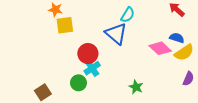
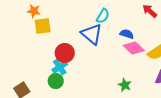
blue semicircle: (177, 38) -> (127, 34), moved
cyan cross: (92, 68) -> (60, 67), moved
green star: (136, 87) -> (125, 85), moved

